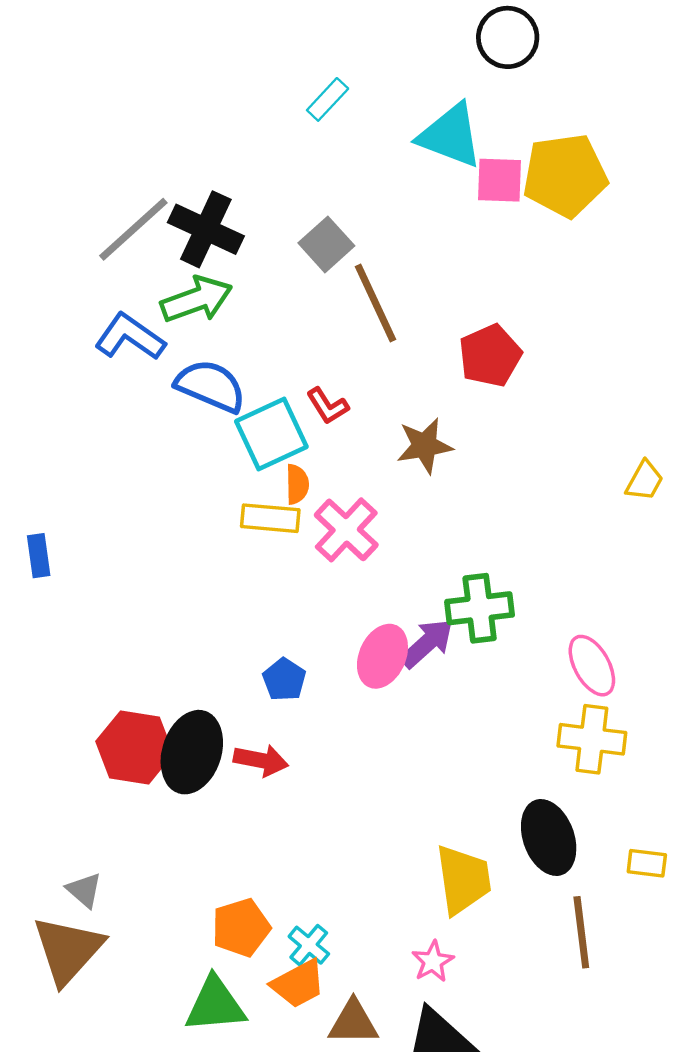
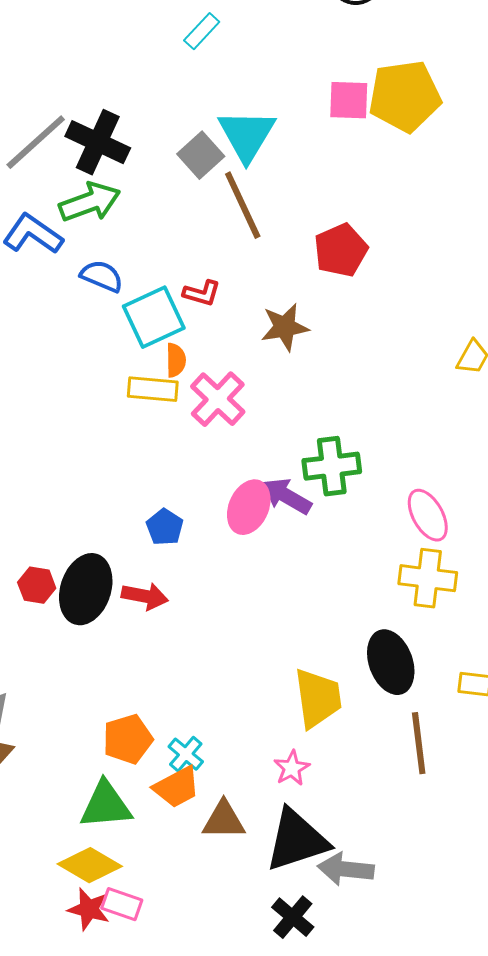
cyan triangle: (450, 136) -> (247, 135), moved, turned 40
blue semicircle: (211, 386) -> (102, 276), size x0.7
red L-shape: (328, 406) -> (202, 293), turned -42
purple arrow: (427, 643) -> (287, 496), turned -108
red hexagon: (135, 747) -> (37, 585), size x0.6

